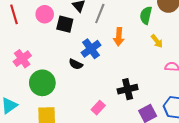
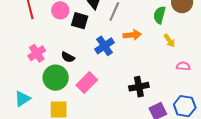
orange arrow: (119, 37) -> (132, 35), turned -102
black semicircle: (76, 64) -> (68, 57), moved
pink rectangle: (98, 108) -> (87, 83), moved, size x1.5

